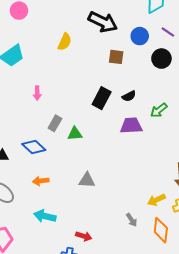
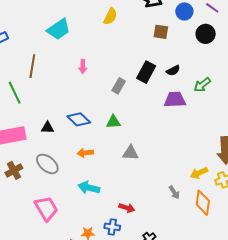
gray rectangle: (55, 123) -> (119, 86), moved
green triangle: (75, 134) -> (113, 122), moved

